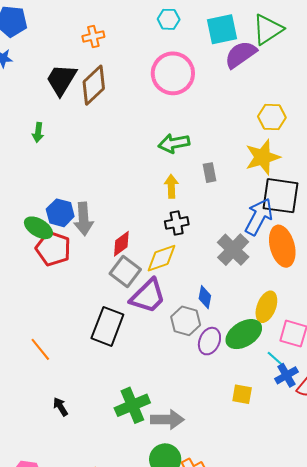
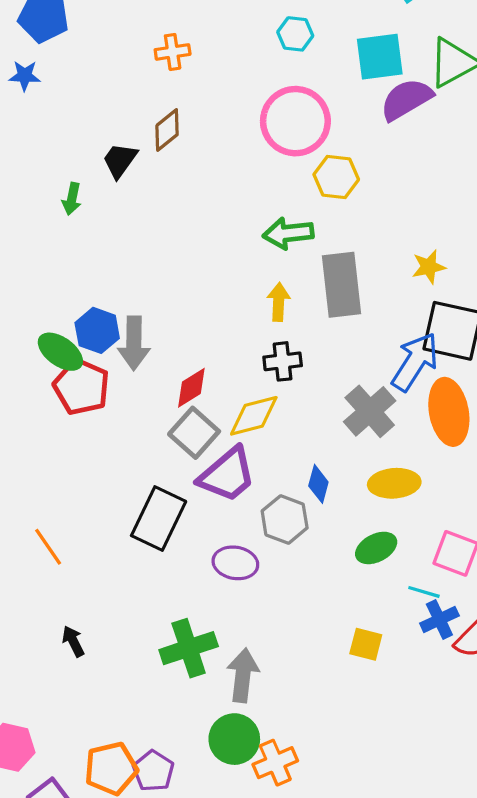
black trapezoid: (61, 80) -> (120, 160), moved, size x0.7
brown diamond: (94, 85) -> (167, 130), size x0.7
yellow hexagon: (272, 117) -> (336, 177), moved
yellow star: (263, 157) -> (429, 267), size x0.6
gray rectangle: (209, 173) -> (342, 285), size x2.0
yellow ellipse: (266, 307) -> (394, 483), moved, turned 60
green ellipse: (244, 334) -> (376, 548), size x0.7
purple ellipse: (209, 341) -> (235, 563), moved, turned 72
cyan line: (276, 359) -> (424, 592), turned -30
gray arrow: (167, 419) -> (243, 675), turned -88

